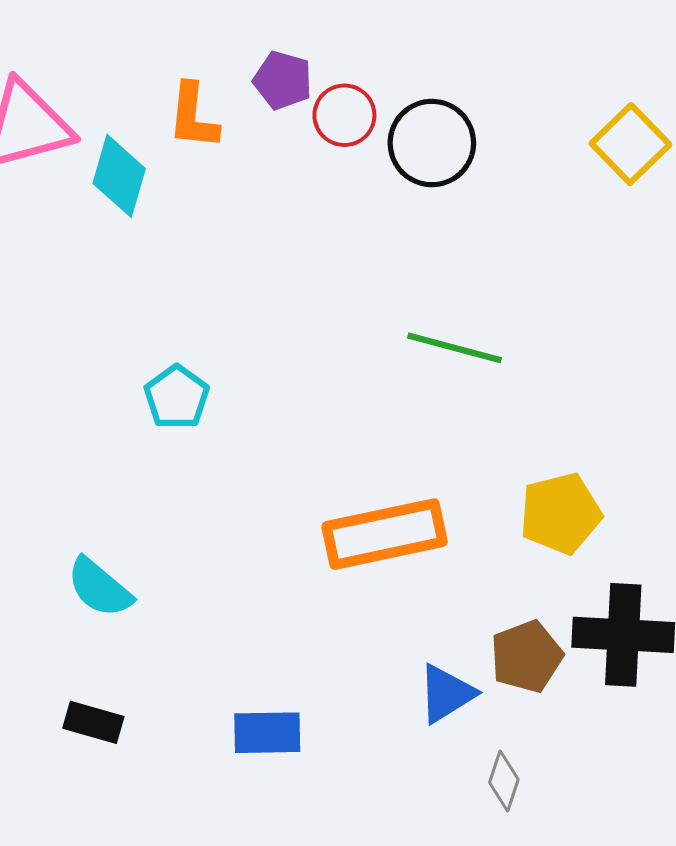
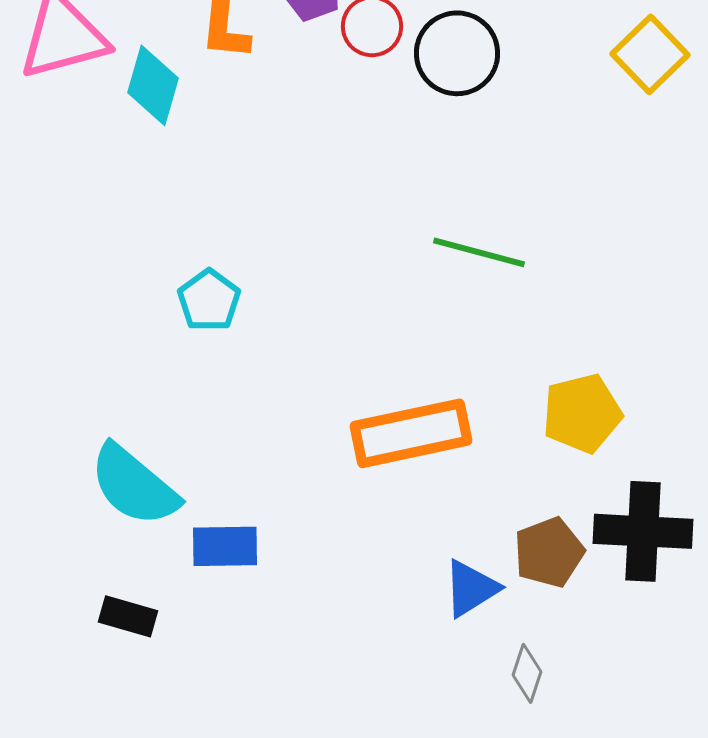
cyan semicircle: (100, 588) -> (134, 485), size x1.4
blue rectangle: (267, 733) -> (225, 546), moved

